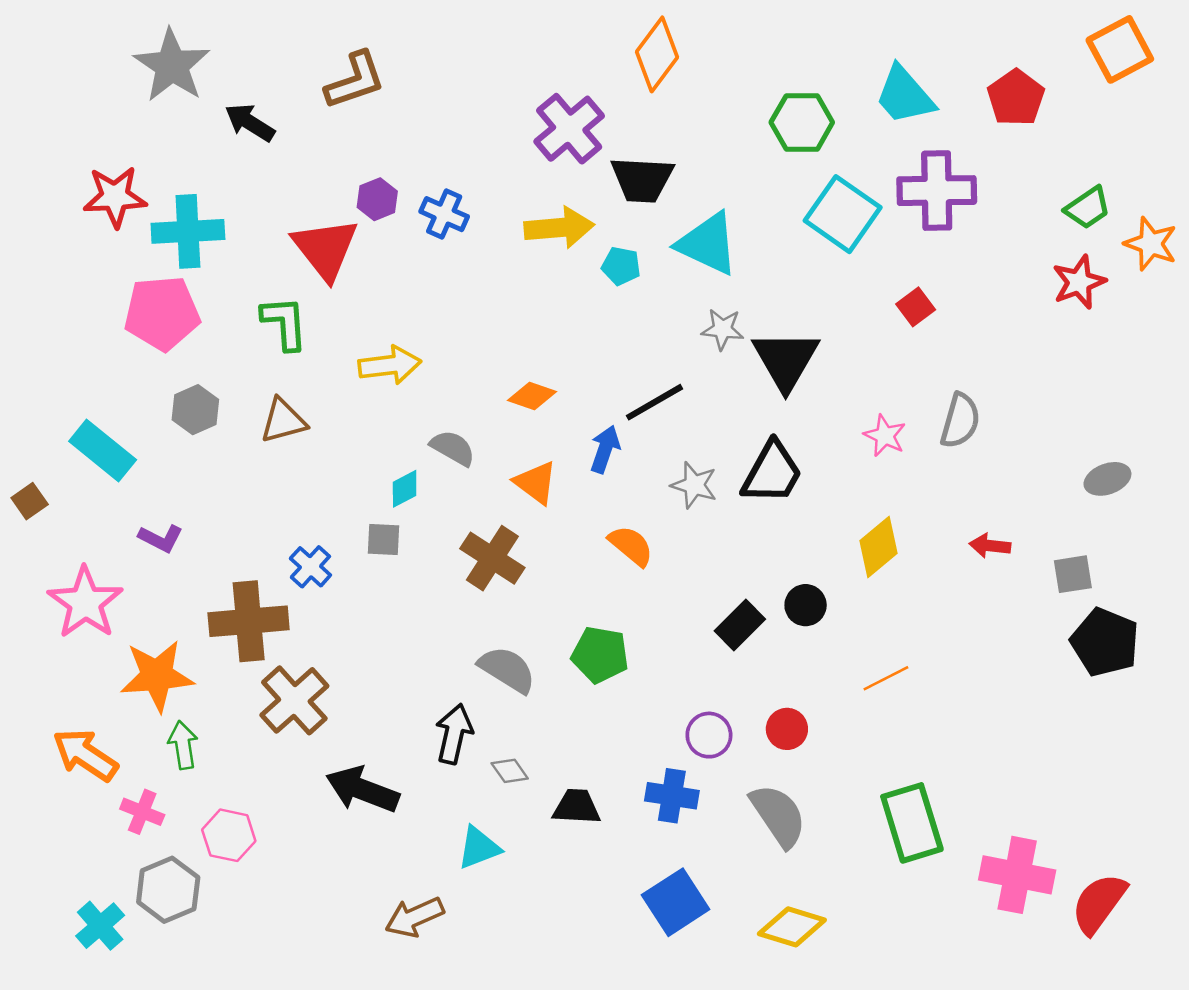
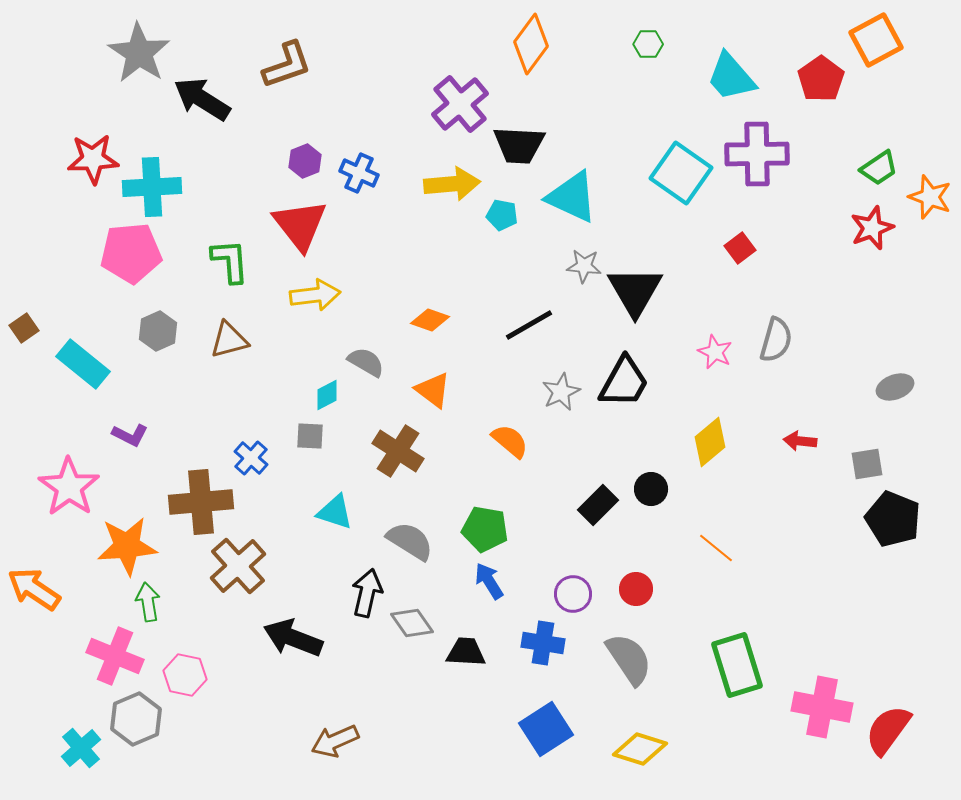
orange square: (1120, 49) -> (876, 40), moved
black arrow: (250, 122) -> (202, 99), size x1.4
green hexagon: (802, 122) -> (648, 44), moved, size x0.6
red triangle: (325, 249) -> (300, 225), moved
blue arrow: (605, 449) -> (489, 581), moved, turned -51
gray star: (694, 485) -> (561, 392), turned 30
brown square: (30, 501) -> (24, 328), moved
orange line: (886, 678) -> (716, 548), turned 66
orange arrow: (85, 755) -> (34, 589), moved
gray diamond: (510, 771) -> (412, 623), size x1.4
pink cross: (142, 812) -> (115, 656), size x1.6
cyan triangle: (479, 848) -> (335, 512), moved, turned 39

